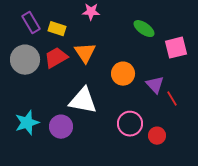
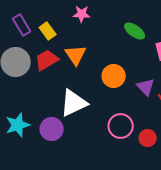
yellow rectangle: (57, 29) -> (48, 31), turned 36
white triangle: (83, 101) -> (74, 103), turned -36

